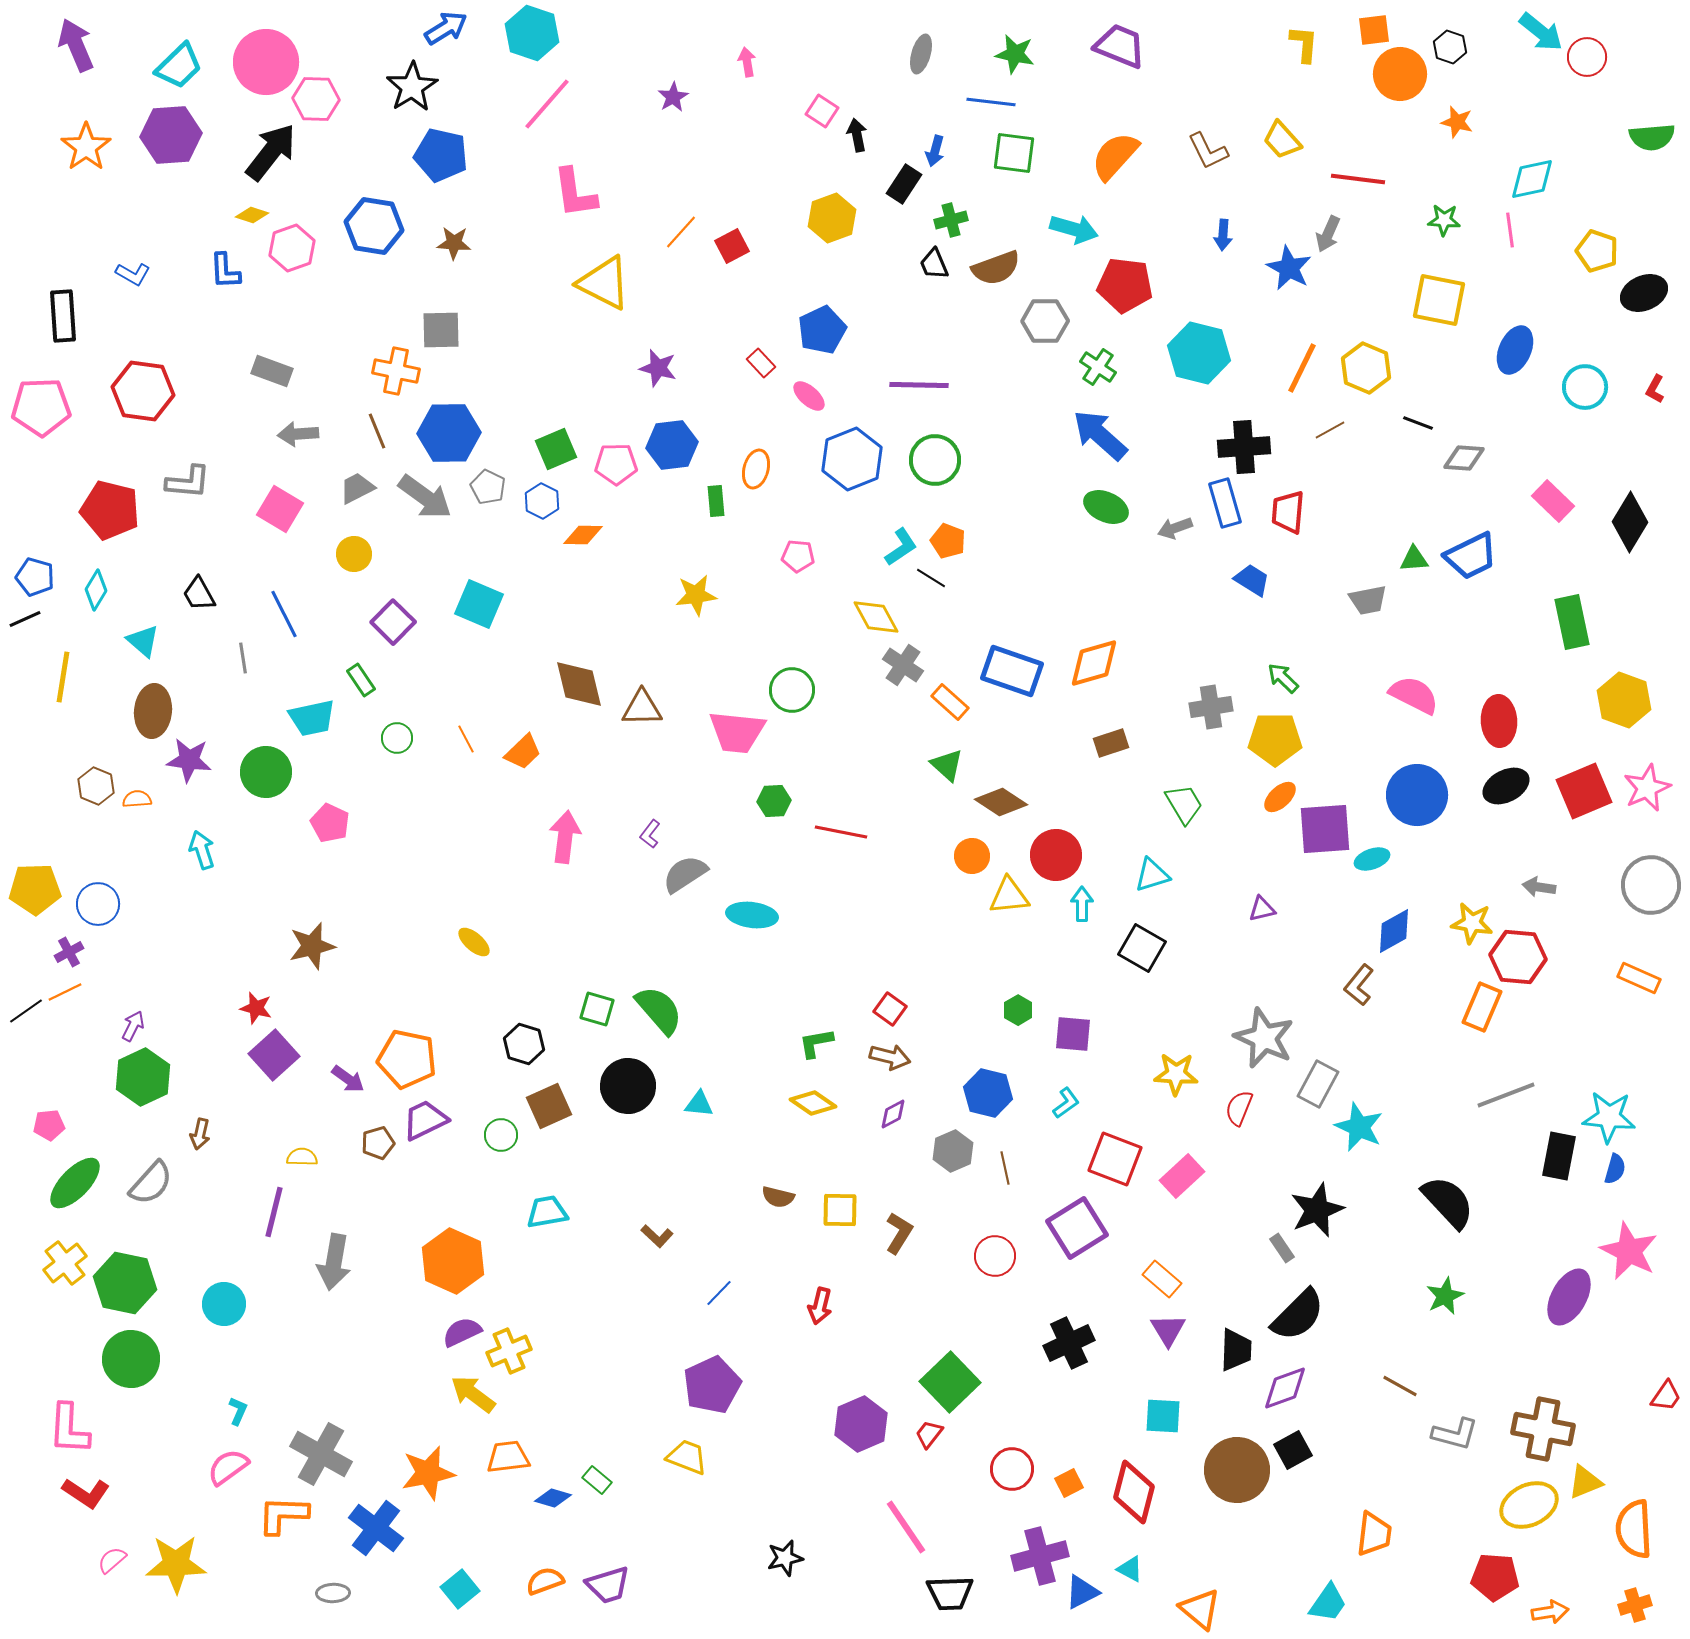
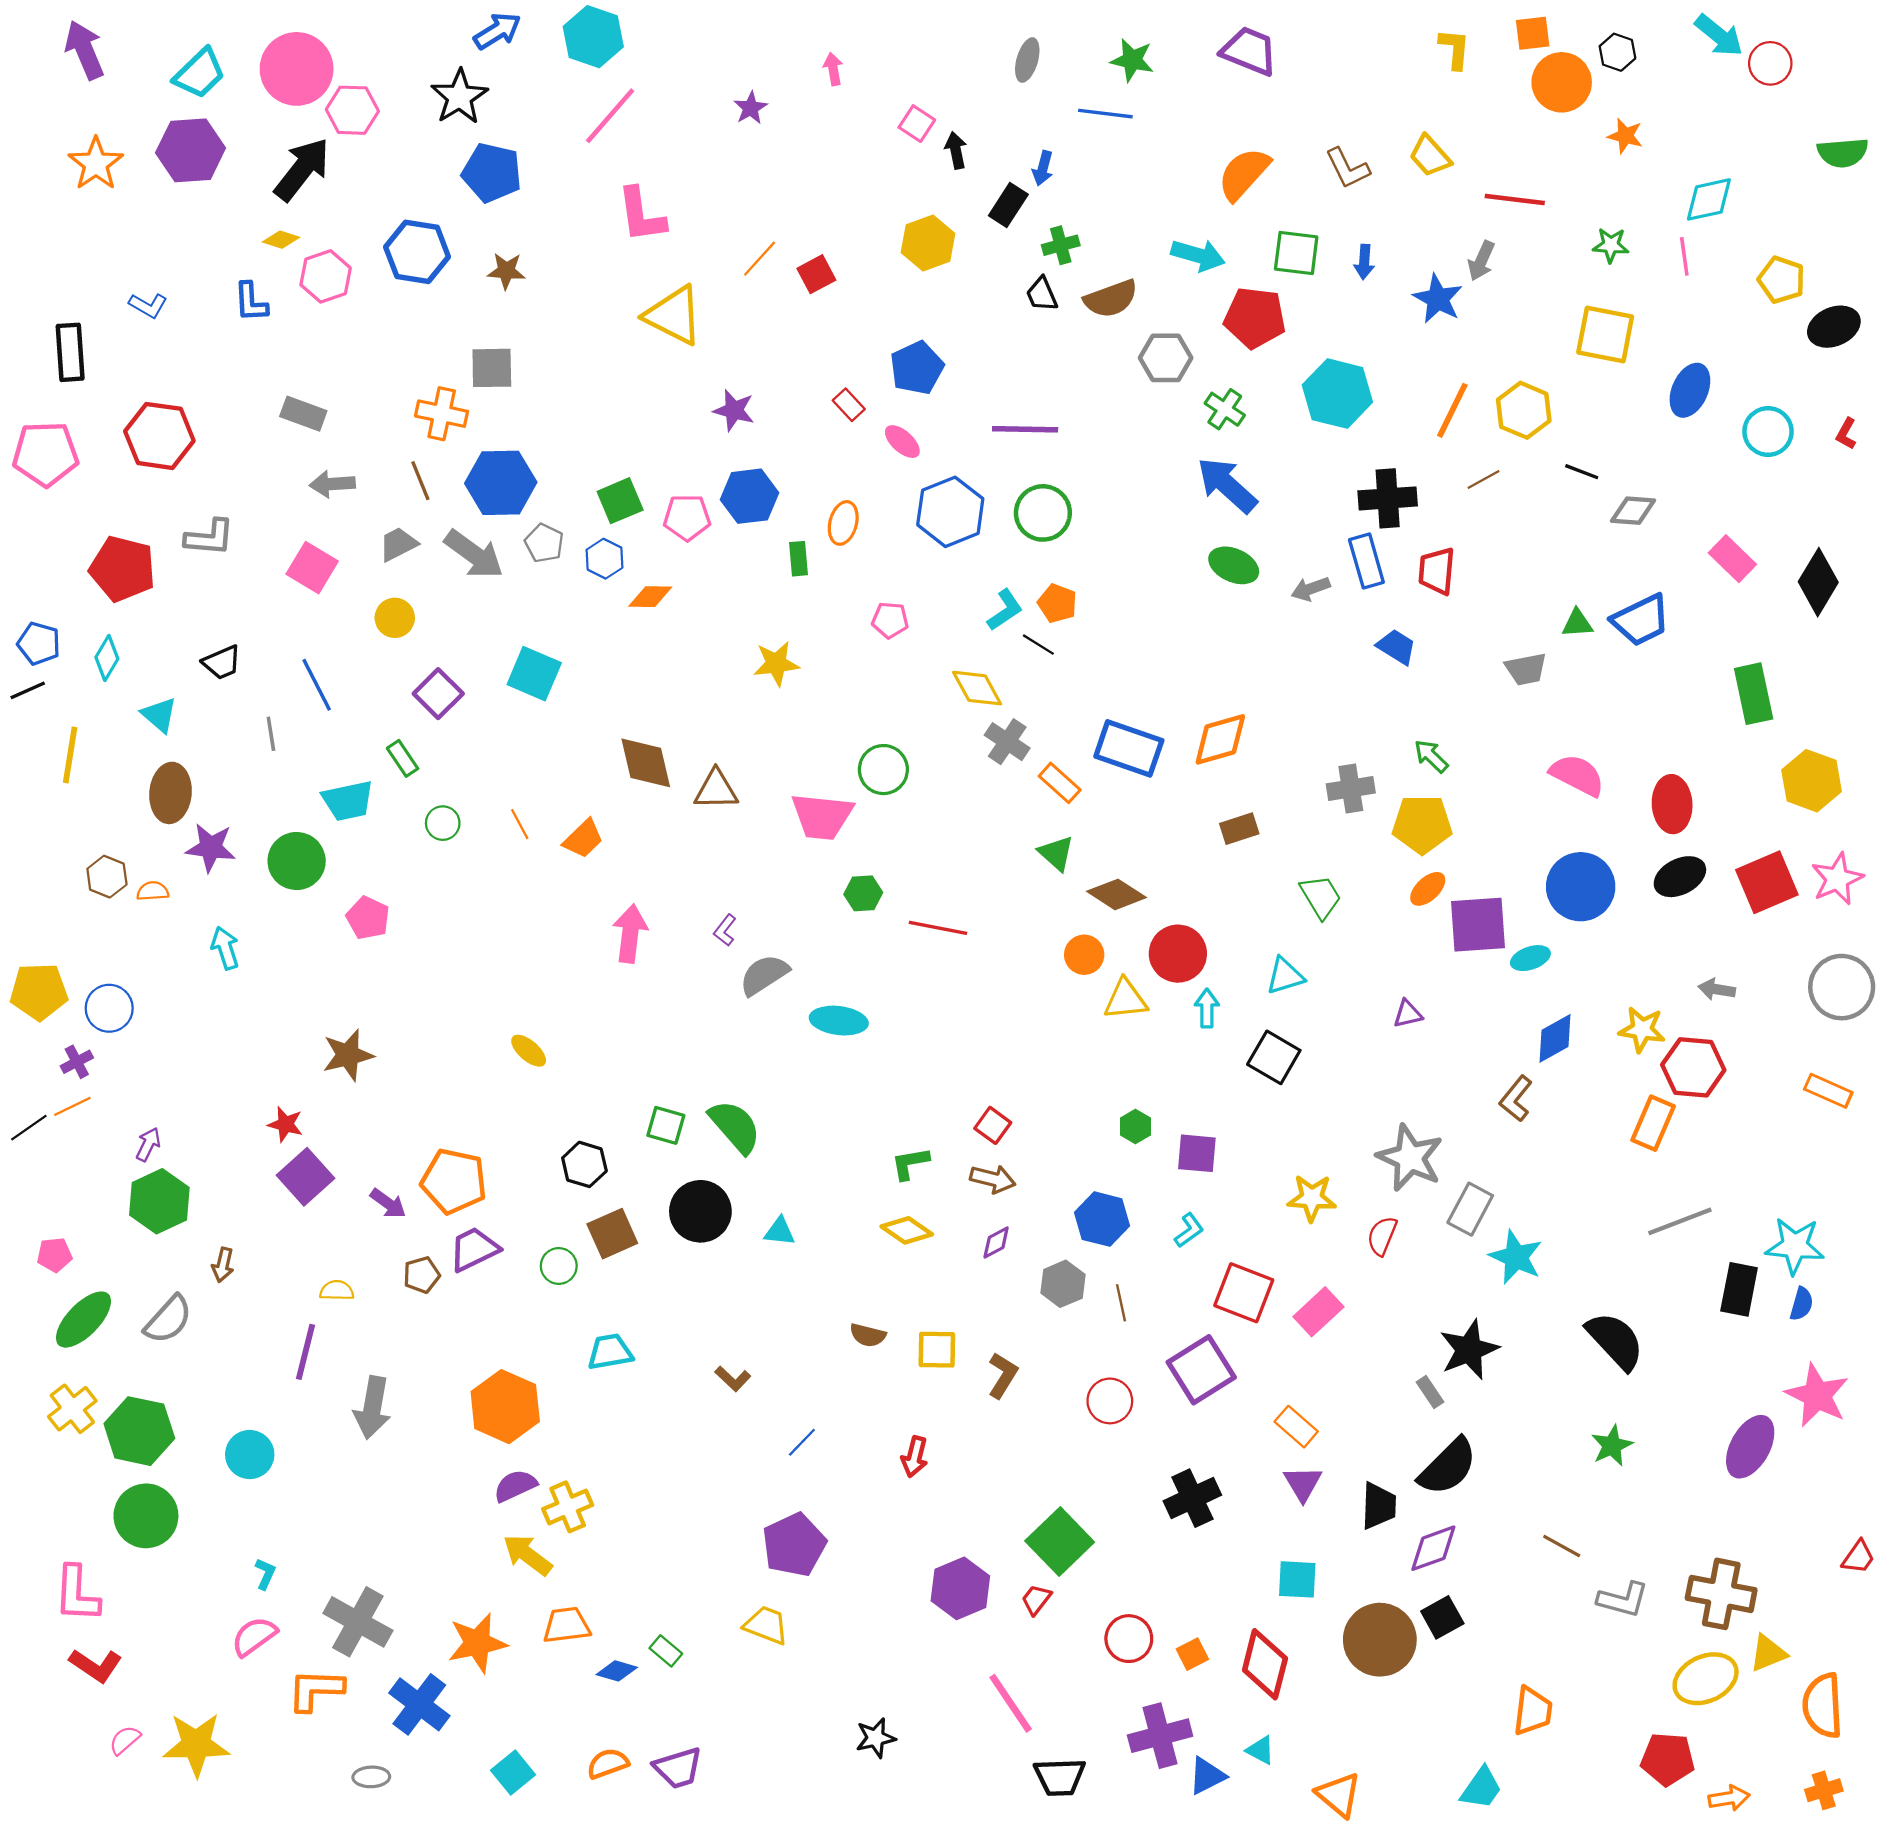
green square: (1014, 153) -> (1296, 253), moved
black trapezoid: (199, 594) -> (222, 662), turned -84

